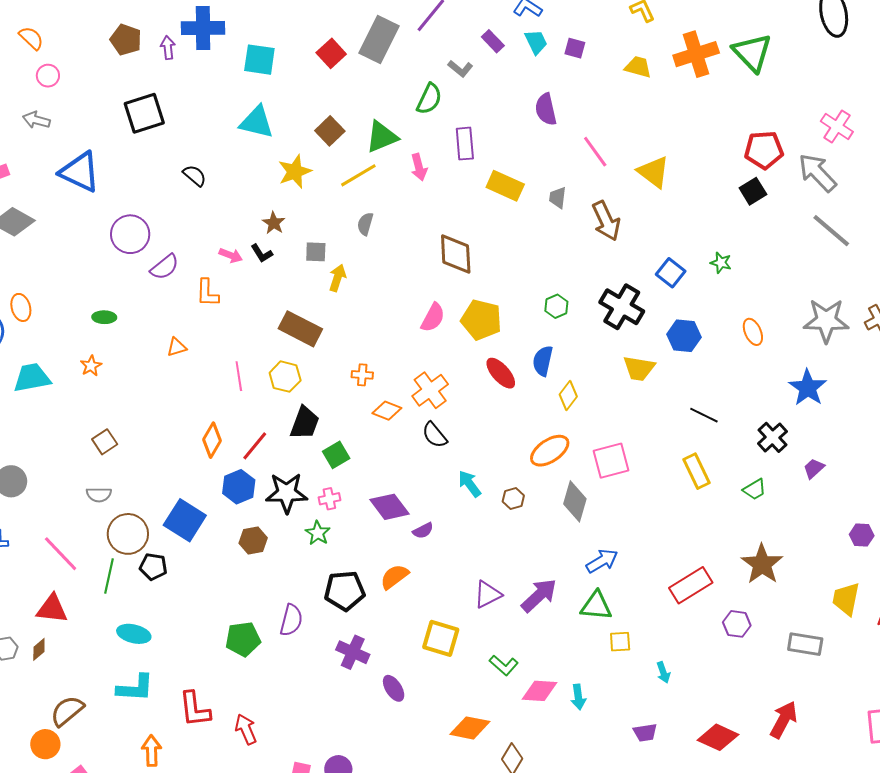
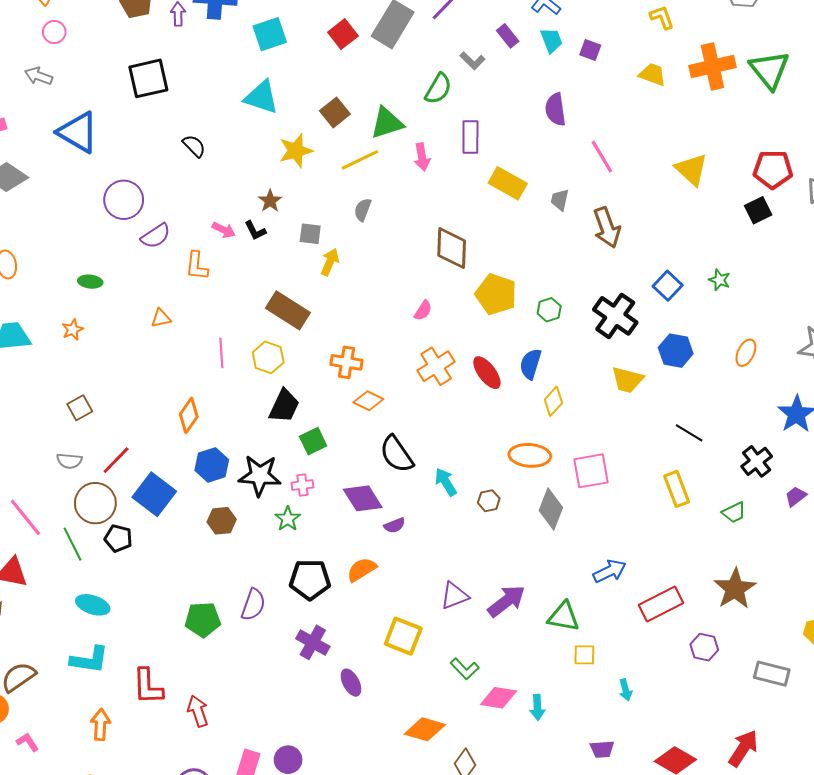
cyan square: (259, 60) -> (270, 34), turned -32
yellow triangle: (654, 172) -> (692, 170), moved
pink semicircle: (433, 318) -> (423, 310), size x0.7
yellow pentagon: (481, 320) -> (496, 294), moved
orange ellipse: (753, 332) -> (746, 353), turned 44
orange cross: (362, 375) -> (347, 362), size x1.4
orange cross: (430, 390) -> (436, 366), moved
black semicircle: (435, 435) -> (397, 454), moved, size x1.4
red line: (255, 446) -> (116, 460), moved
orange ellipse: (550, 451) -> (530, 455), turned 33
blue arrow: (602, 561) -> (610, 571), moved
green line: (109, 576) -> (73, 544), turned -44

